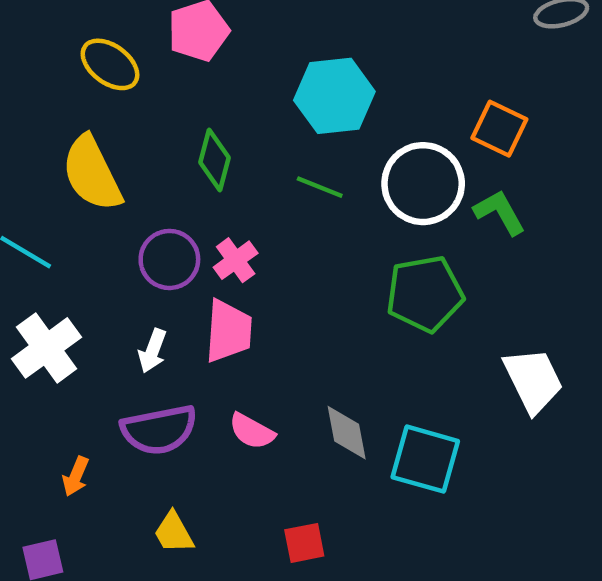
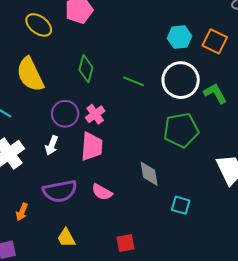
cyan hexagon: (334, 96) -> (179, 37), moved, size x0.7
orange square: (499, 129) -> (215, 41), moved
white arrow: (152, 351) -> (52, 145), moved
gray diamond: (347, 433) -> (149, 174), moved
cyan square: (425, 459) -> (181, 205), size x0.6

